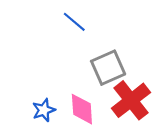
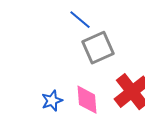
gray square: (108, 68) -> (98, 48), moved

